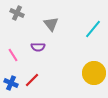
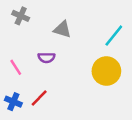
gray triangle: (51, 24) -> (62, 29), turned -35
yellow circle: (94, 73) -> (106, 71), moved

